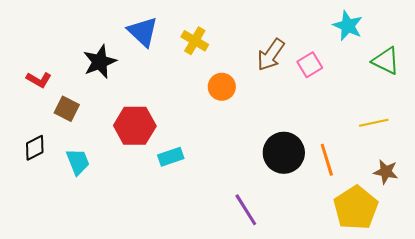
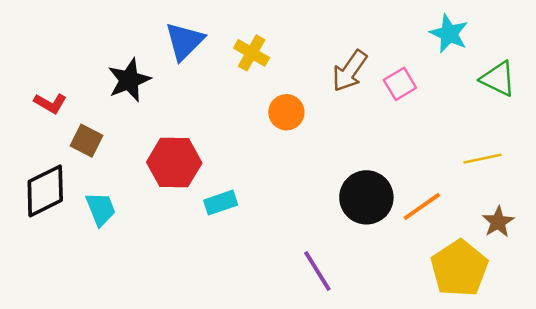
blue triangle: (143, 32) -> (184, 41), turned 32
black diamond: (35, 148) -> (45, 191), size x1.6
orange line: (327, 160) -> (422, 206), turned 72
brown star: (386, 172) -> (498, 222), turned 30

